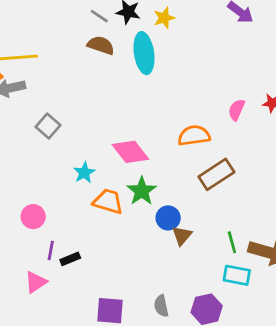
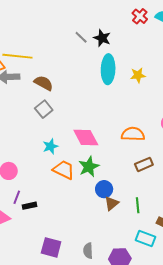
yellow star: (164, 18) -> (138, 75), moved
brown semicircle: (101, 45) -> (44, 83), moved
gray square: (48, 126) -> (44, 109), moved
brown rectangle: (216, 174) -> (144, 164), size x0.7
green line: (232, 242) -> (138, 205), moved

